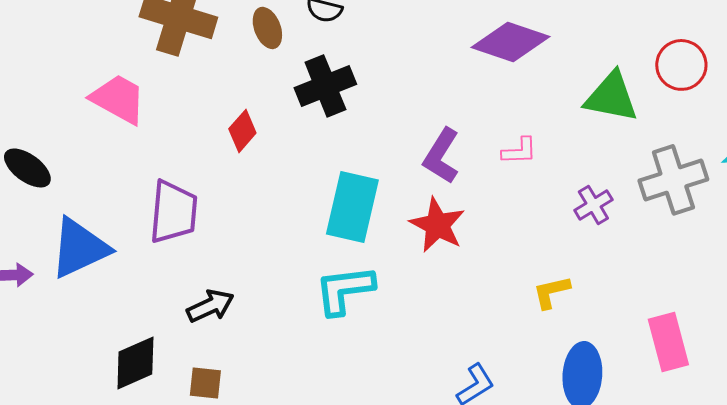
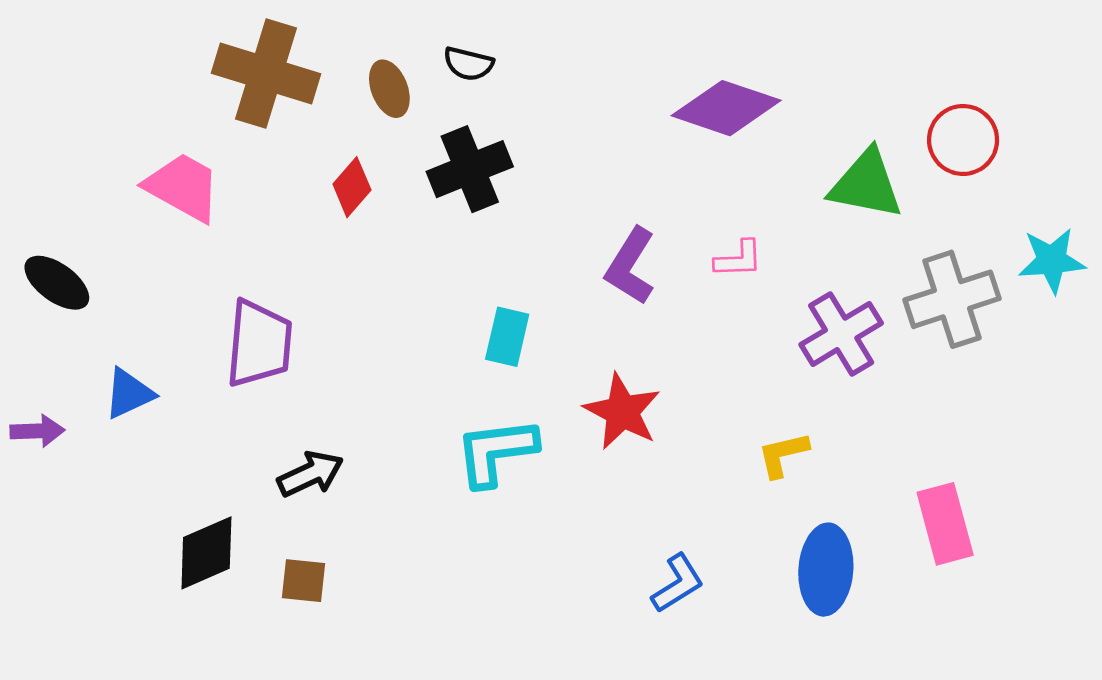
red diamond: (242, 131) -> (352, 187), moved
purple cross: (593, 205) -> (841, 334), size x1.5
cyan rectangle: (352, 207) -> (507, 337), size x0.6
red star: (437, 225) -> (622, 412), moved
blue triangle: (79, 248) -> (129, 394), size x0.6

